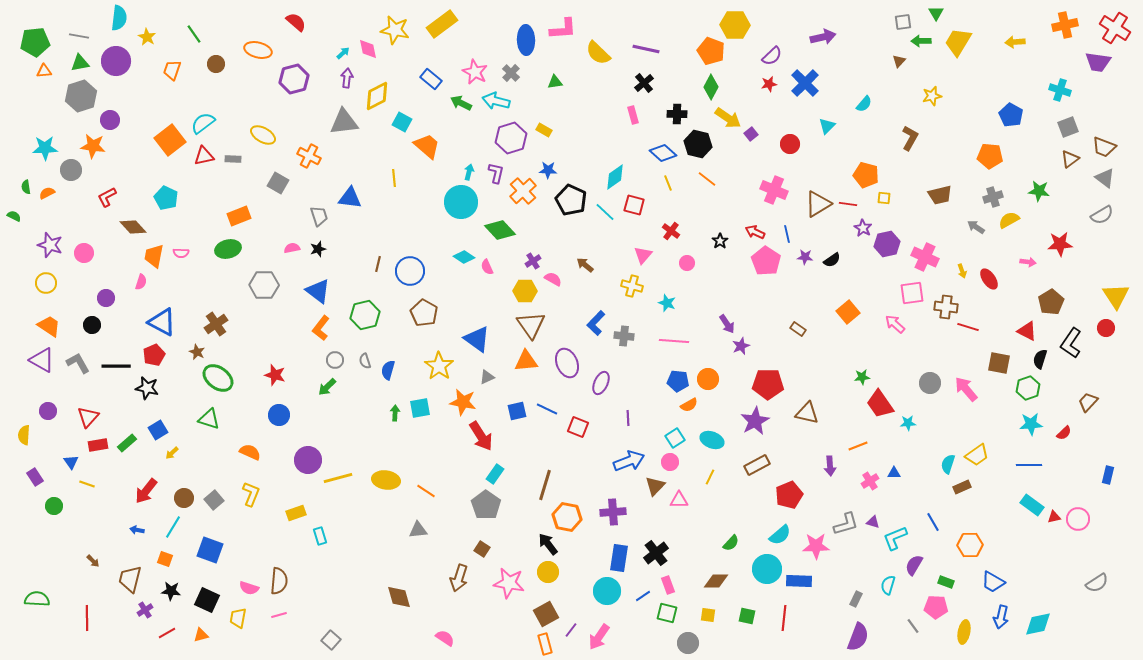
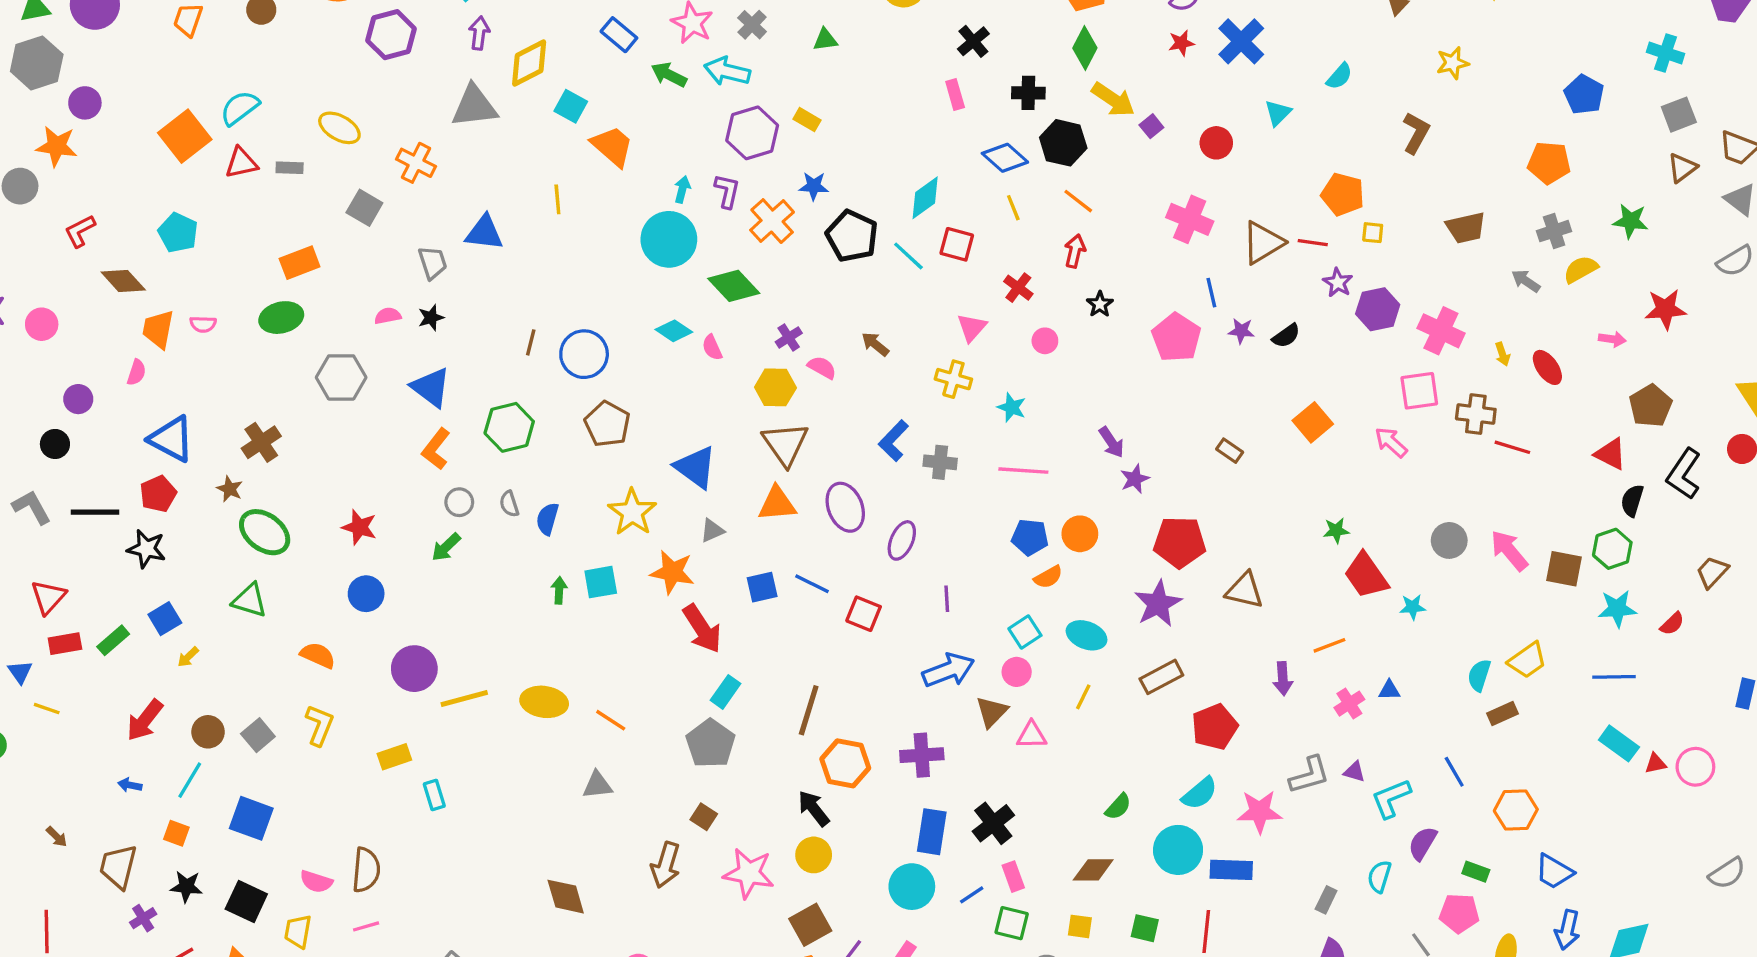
red arrow: (755, 232) -> (1075, 251), moved, turned 78
brown square: (999, 363) -> (1564, 569), moved

